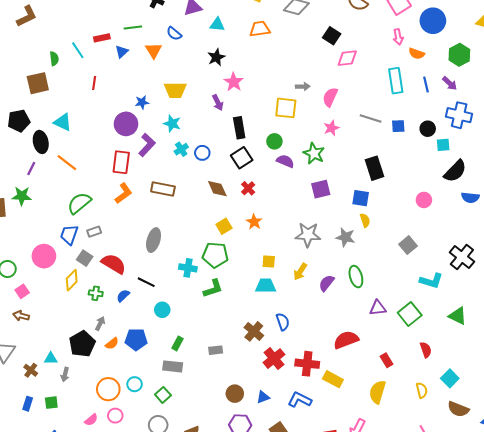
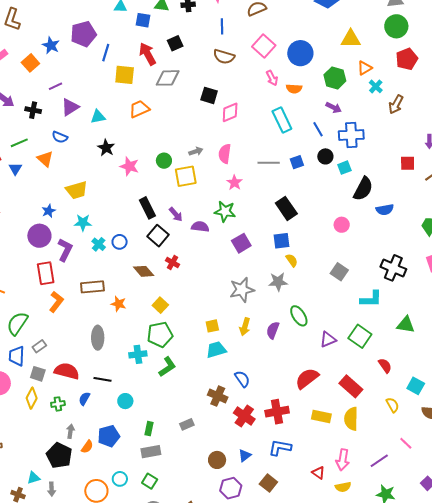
blue line: (426, 84) -> (318, 129), moved
purple arrow: (218, 103) -> (176, 214), moved
green circle: (274, 141) -> (164, 161), moved
orange star: (254, 222) -> (119, 304), moved
red rectangle: (387, 360) -> (351, 386), size x1.6
yellow rectangle: (333, 379) -> (321, 417), moved

